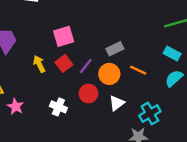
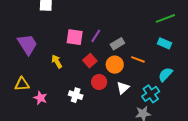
pink square: (64, 36) -> (75, 37), turned 30
red square: (64, 63) -> (90, 61), moved
purple line: (86, 66) -> (96, 36), moved
cyan semicircle: (174, 78) -> (165, 74), moved

